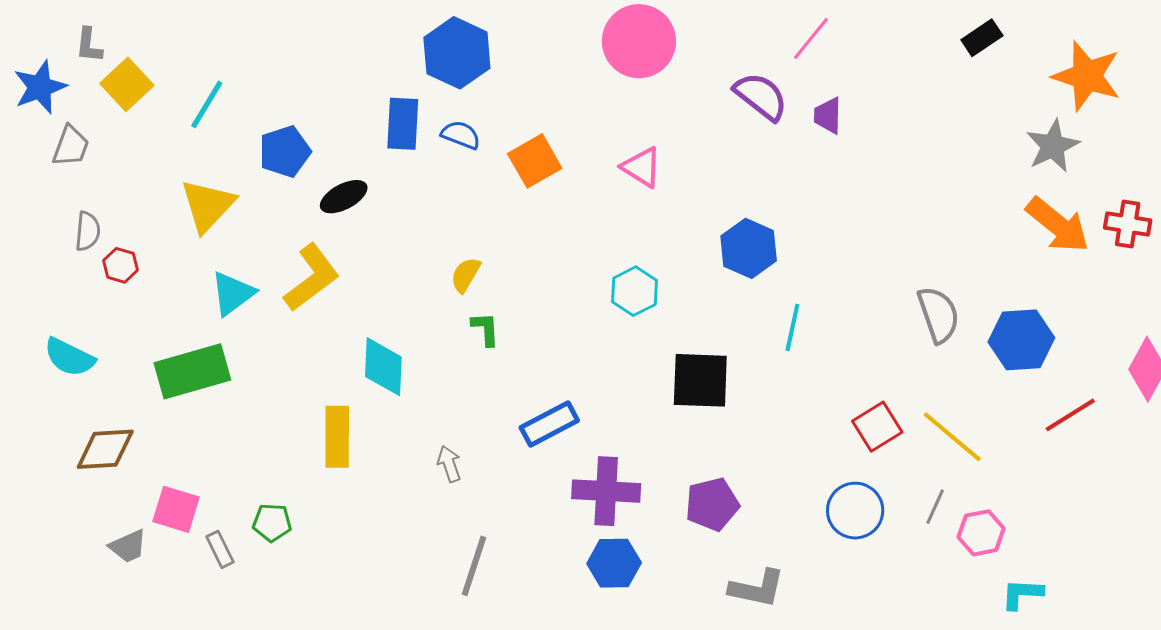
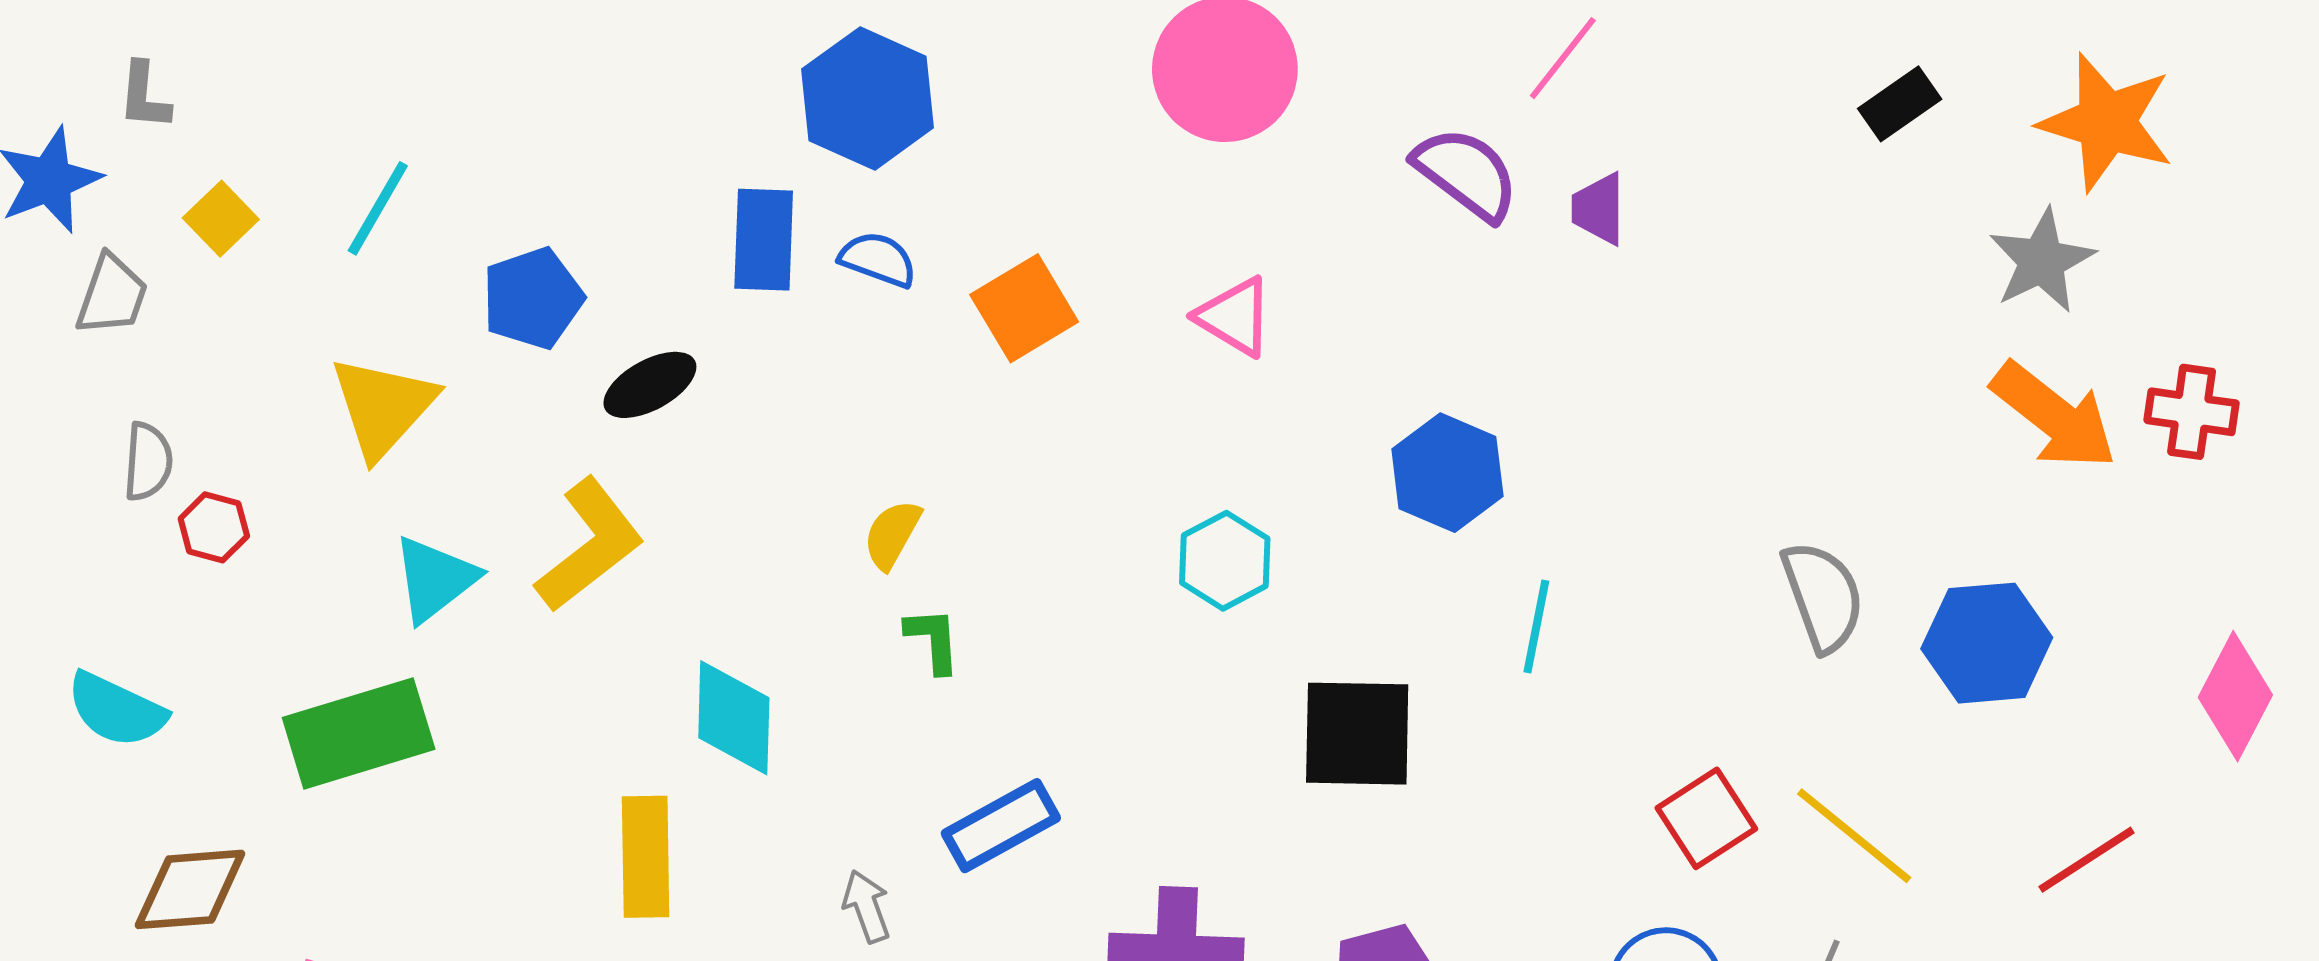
black rectangle: (982, 38) -> (1900, 104), moved
yellow square: (127, 84) -> (221, 219), moved, size x0.7
red line: (1070, 415) -> (2087, 860), moved
blue rectangle: (549, 424) -> (1001, 826), moved

